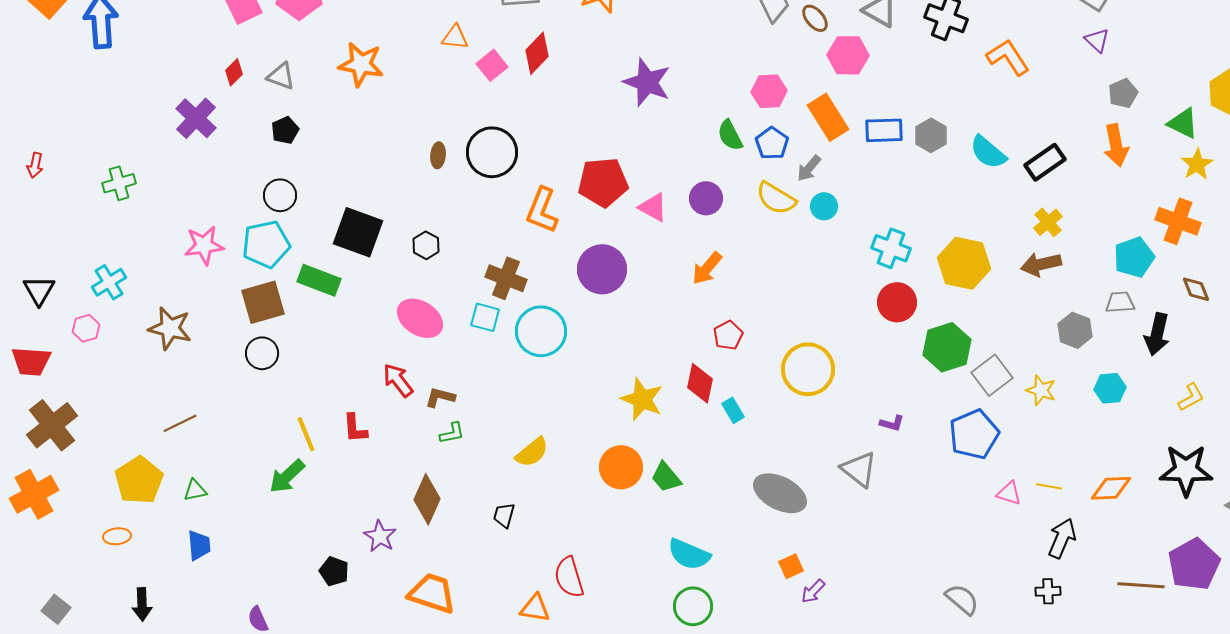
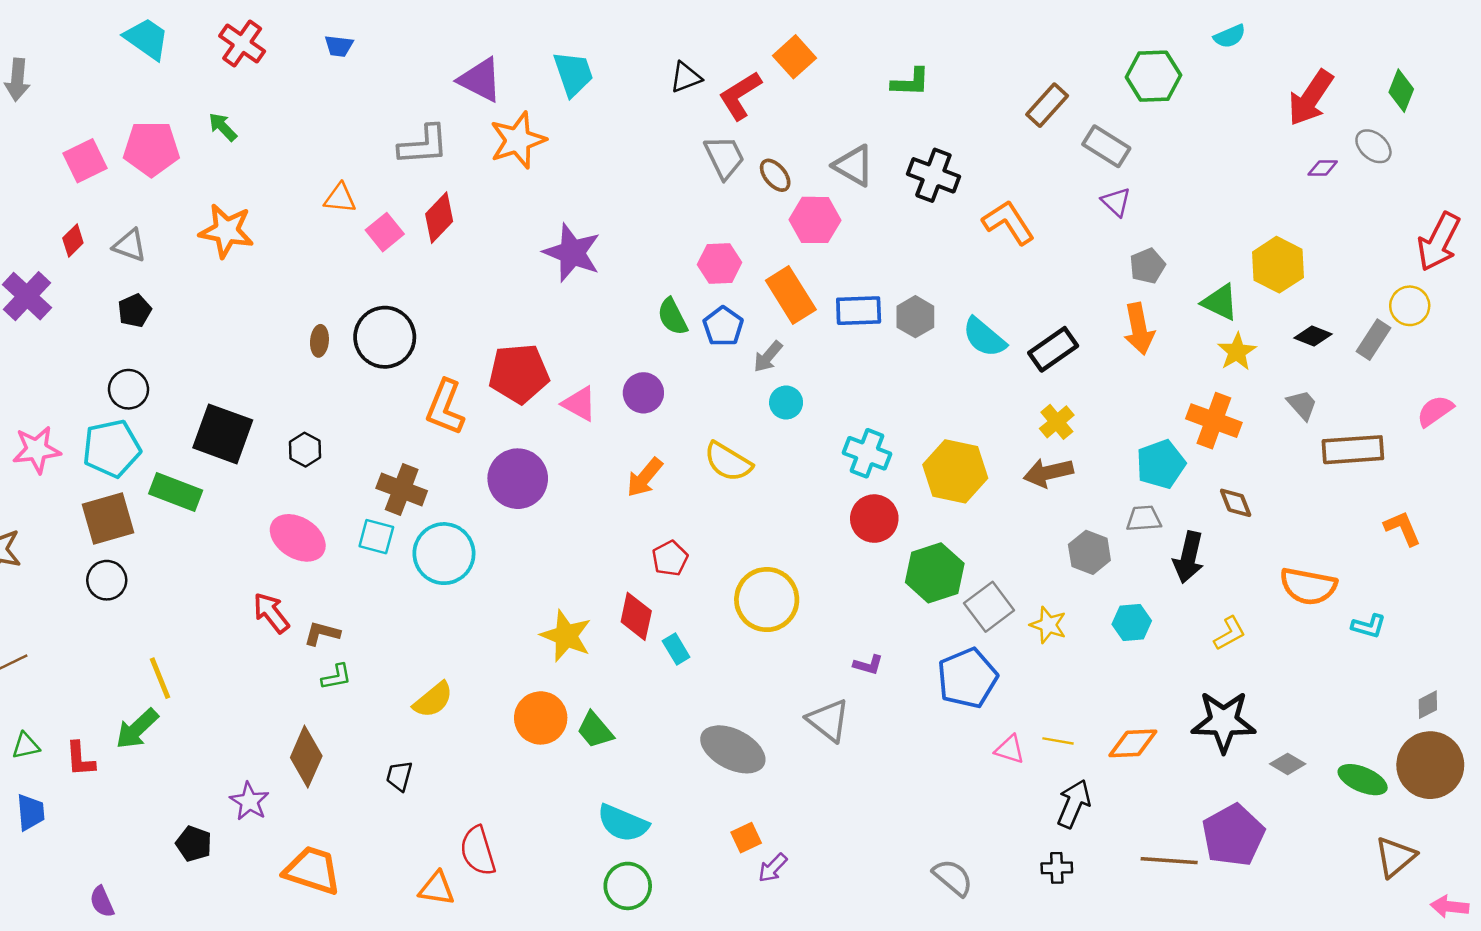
yellow semicircle: (776, 198) -> (728, 462), moved
red L-shape: (355, 428) -> (80, 759), moved

